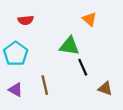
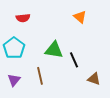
green triangle: (69, 46) -> (54, 50), moved
purple triangle: (16, 90) -> (14, 80), turned 40

